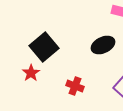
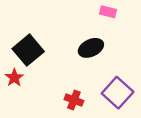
red cross: (75, 86) -> (74, 100), moved

